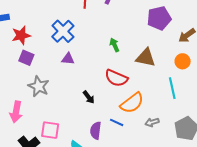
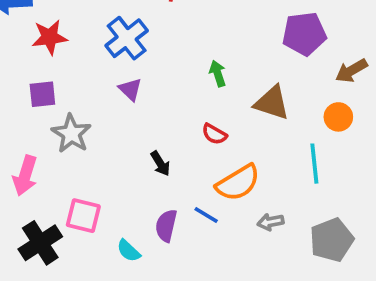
purple square: (26, 58) -> (42, 94), moved, turned -35
purple triangle: (68, 59) -> (130, 89), turned 32
red semicircle: (116, 78) -> (214, 134), size x0.6

